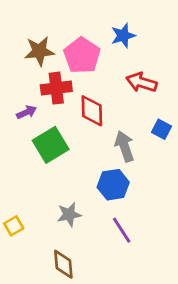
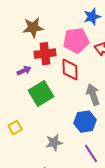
pink pentagon: (82, 55) -> (76, 41), moved, turned 30
yellow square: (14, 226) -> (15, 128), moved

